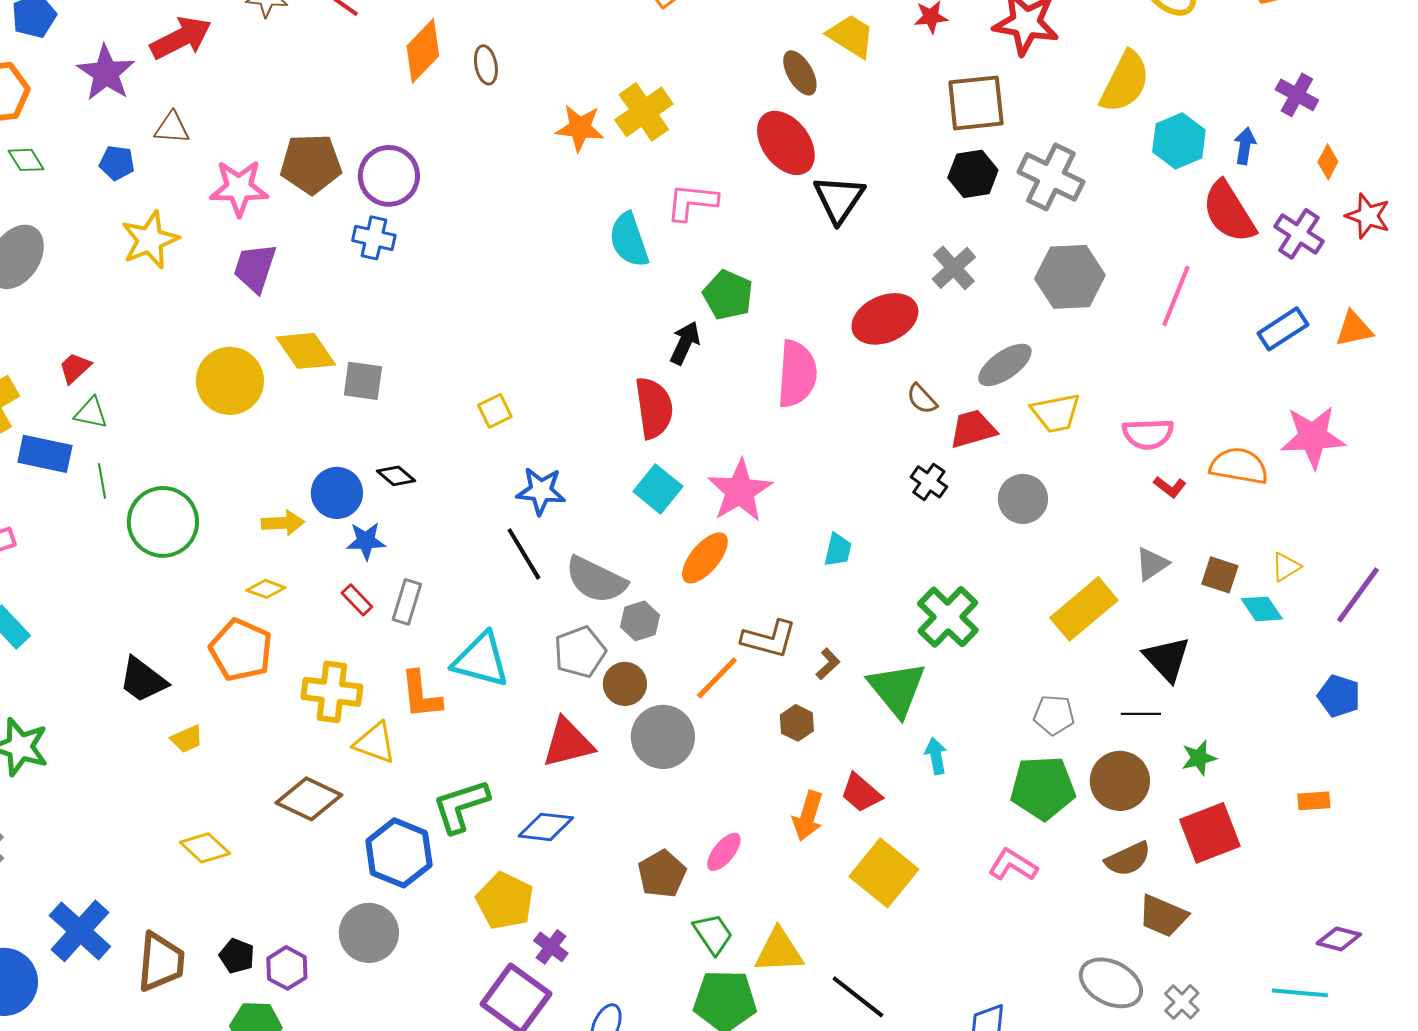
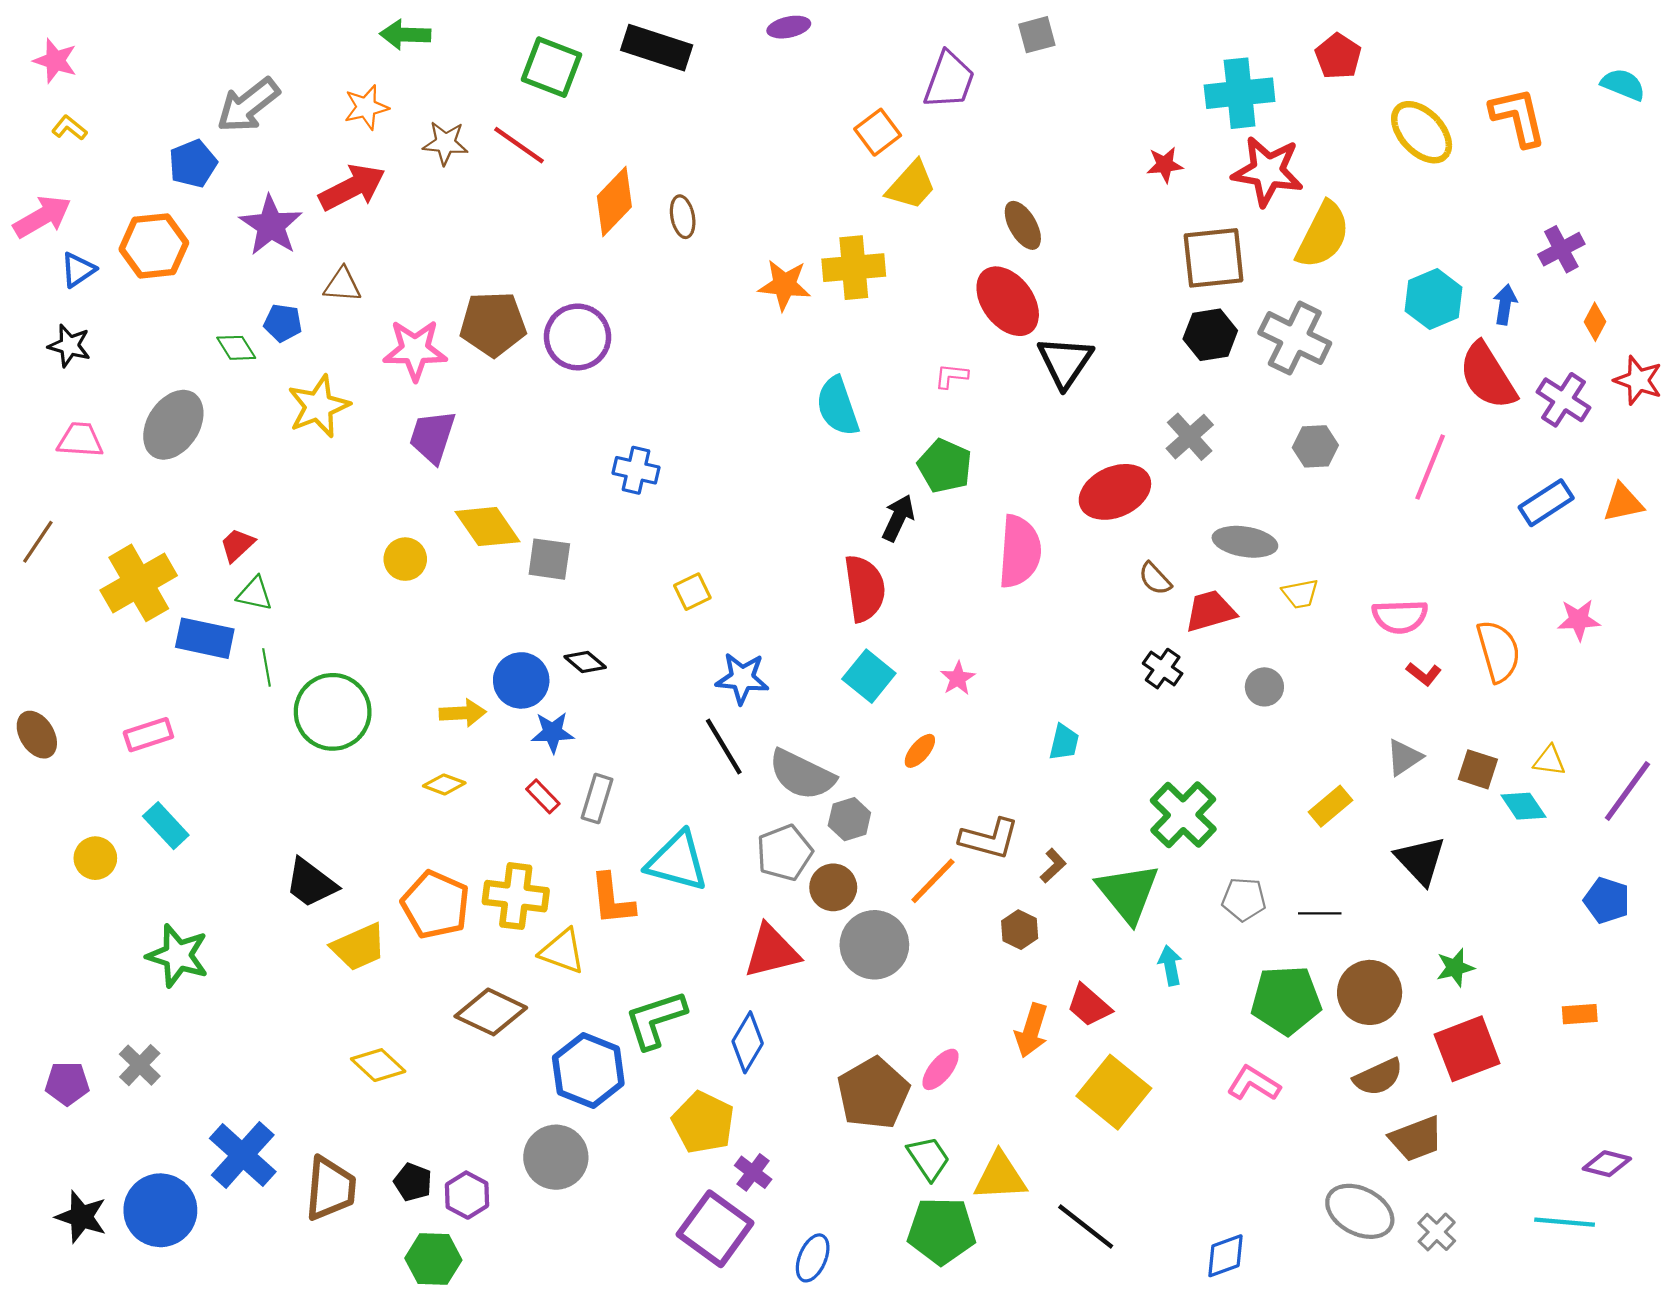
yellow trapezoid: (851, 36) -> (911, 185), moved, turned 100
yellow semicircle: (1125, 82) -> (1323, 235), moved
purple cross: (1297, 95) -> (1561, 249), turned 33
yellow cross: (644, 112) -> (854, 268), turned 30
green diamond: (26, 160) -> (236, 348), moved
pink L-shape: (692, 202) -> (951, 376), moved, size x0.6
blue cross: (374, 238) -> (636, 470), moved
gray hexagon: (1070, 277) -> (1315, 446), size x0.6
gray ellipse: (1005, 365) -> (1245, 542), turned 44
yellow circle: (230, 381) -> (405, 559), size x0.6
yellow trapezoid: (1056, 413) -> (1300, 594), size x0.7
pink star: (1313, 437) -> (1579, 620), size x0.6
orange semicircle: (1239, 466) -> (1498, 651), turned 64
pink star: (740, 491) -> (958, 678), size x0.5
gray circle: (1023, 499) -> (1264, 687), size x0.7
orange ellipse: (705, 558) -> (920, 751), size x0.6
yellow triangle: (1286, 567) -> (1549, 761), turned 40
yellow rectangle: (1084, 609) -> (1331, 806), size x0.6
orange pentagon: (241, 650) -> (436, 905), moved
black line: (1141, 714) -> (1320, 913), moved
gray pentagon: (1054, 715) -> (1244, 899), moved
yellow trapezoid: (187, 739) -> (359, 947), size x1.6
blue diamond: (546, 827) -> (748, 1042), turned -66
brown pentagon: (662, 874) -> (873, 1093), size x1.4
brown trapezoid: (1163, 916) -> (1416, 1139), turned -44

